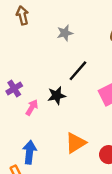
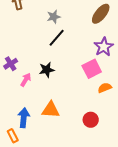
black line: (78, 71) -> (57, 38), moved
orange triangle: (76, 143) -> (51, 110), moved, turned 36

